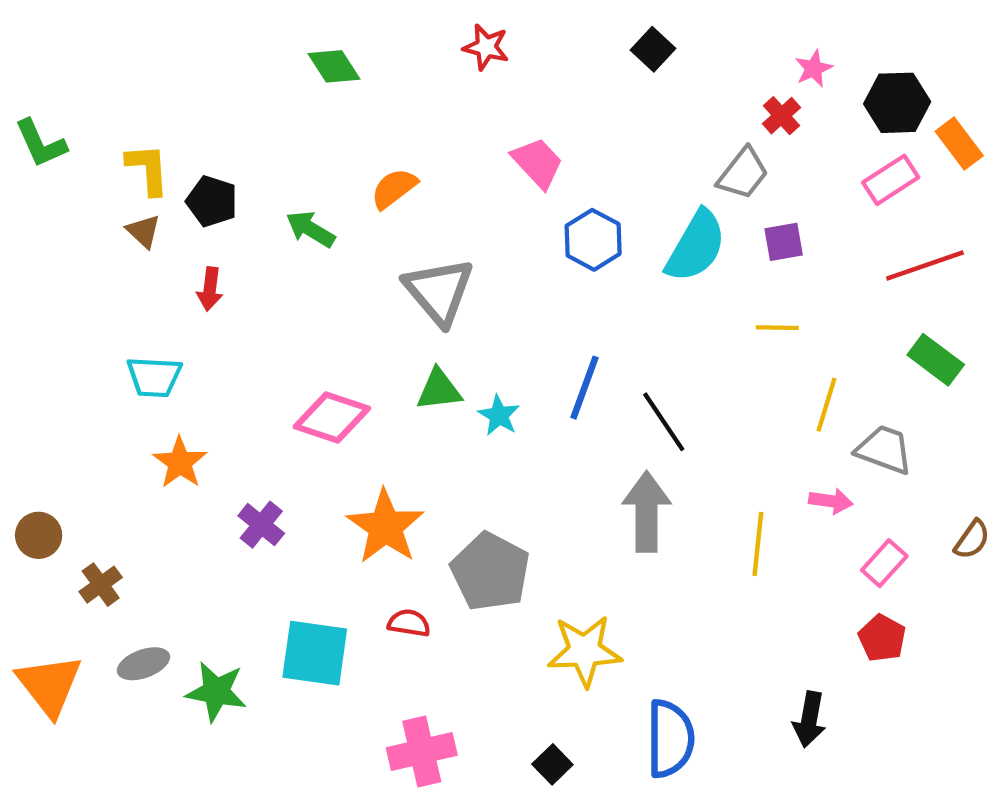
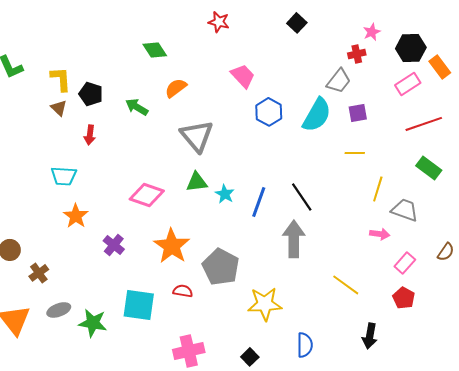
green diamond: (334, 66) -> (155, 50), moved
red cross: (781, 116) -> (357, 54), turned 30
blue line: (585, 388) -> (259, 202), moved
yellow line: (758, 544) -> (346, 285), moved, turned -60
blue semicircle: (670, 739) -> (305, 345), size x0.7

